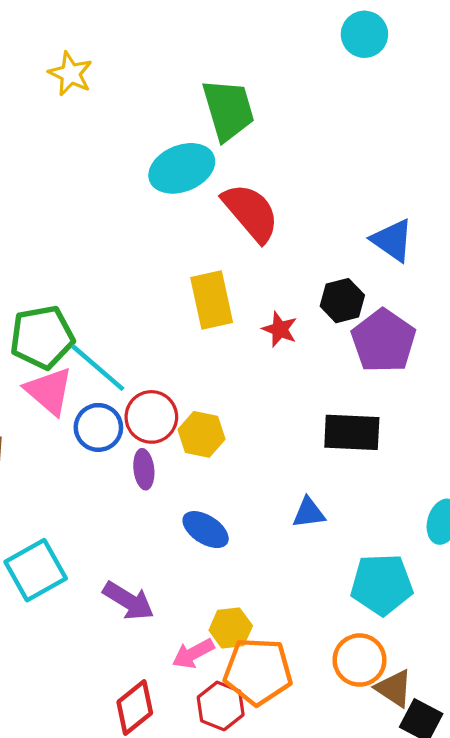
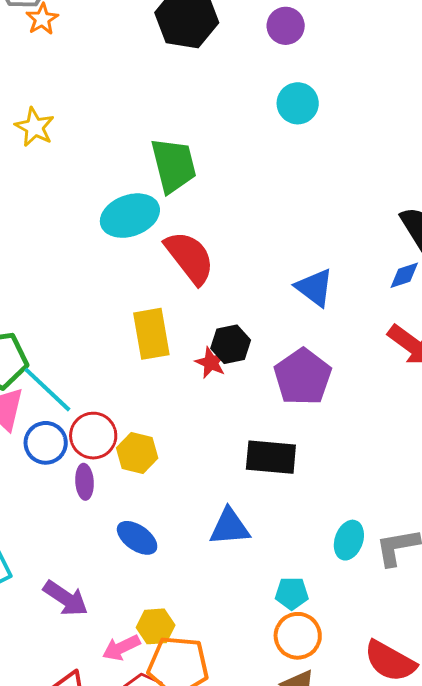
black hexagon: (342, 301) -> (231, 344), moved
blue triangle: (309, 513) -> (230, 527), size x1.4
cyan pentagon: (382, 584) -> (292, 593), size x0.6
orange circle: (360, 660) -> (298, 636), moved

